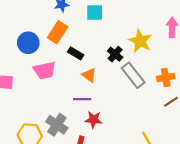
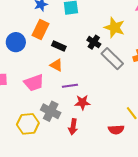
pink trapezoid: (45, 70) -> (34, 83), moved
orange triangle: (89, 75) -> (56, 65), moved

